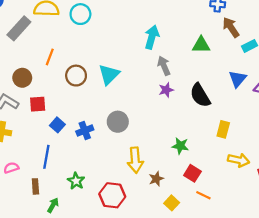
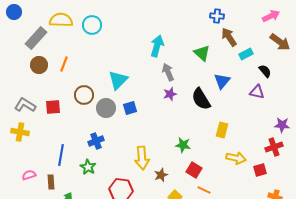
green triangle: (201, 45) -> (202, 53), turned 42
brown circle: (76, 76) -> (84, 95), moved
brown circle: (22, 78) -> (39, 65), moved
blue triangle: (237, 79) -> (222, 81), moved
gray circle: (118, 122) -> (106, 108), moved
blue square: (57, 125) -> (130, 108), moved, turned 32
blue cross: (85, 130) -> (96, 141), moved
pink semicircle: (11, 168) -> (29, 175), moved
green star: (76, 181) -> (88, 167), moved

